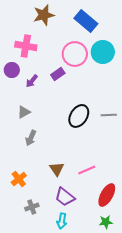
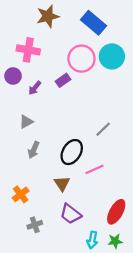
gray line: (109, 115) -> (103, 129), moved, turned -42
black ellipse: (79, 116) -> (72, 152), moved
pink line: (87, 170) -> (95, 169), moved
cyan arrow: (62, 221) -> (92, 240), moved

